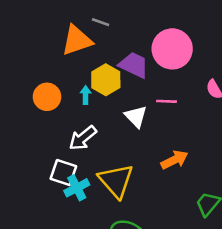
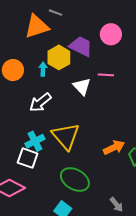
pink circle: (172, 49) -> (111, 34), size x0.7
orange arrow: (174, 160) -> (114, 148), moved
white square: (63, 173) -> (28, 158), moved

